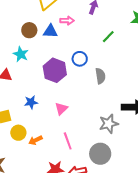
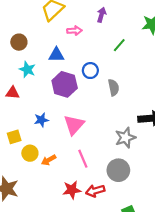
brown circle: (29, 30) -> (19, 42), moved
blue triangle: (50, 31) -> (56, 55), moved
pink triangle: (61, 109) -> (74, 125), size x1.5

